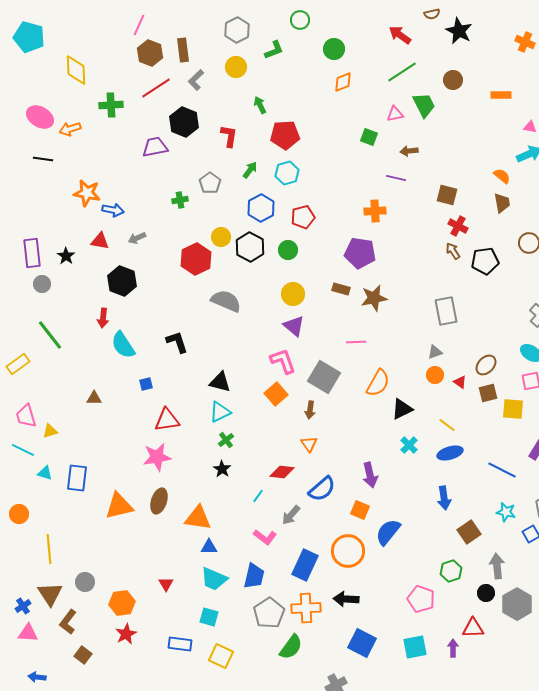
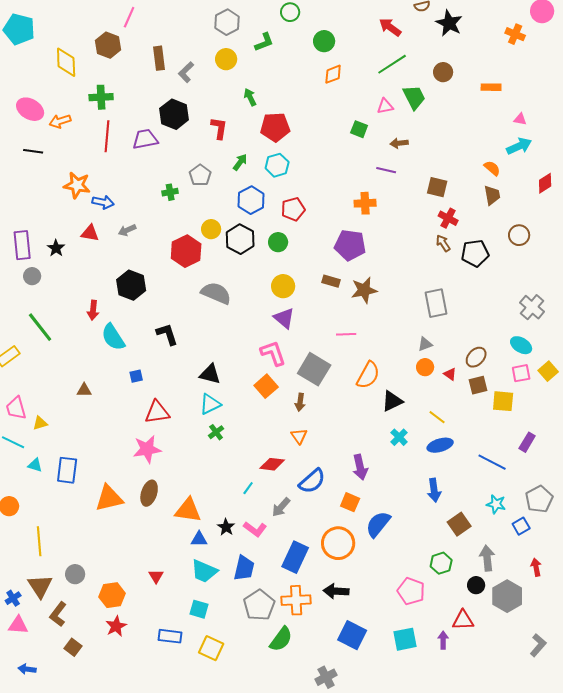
brown rectangle: (183, 50) -> (159, 58), moved
brown hexagon: (150, 53) -> (108, 45), moved
red line: (156, 88) -> (107, 136), moved, turned -52
black hexagon: (122, 281) -> (131, 285), moved
black star: (222, 469) -> (226, 527), moved

